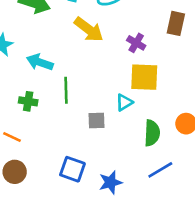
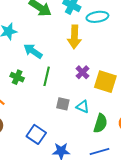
yellow arrow: (89, 29) -> (74, 37), turned 40
purple cross: (136, 43) -> (82, 72), moved
cyan triangle: (124, 102) -> (83, 107), moved, turned 40

